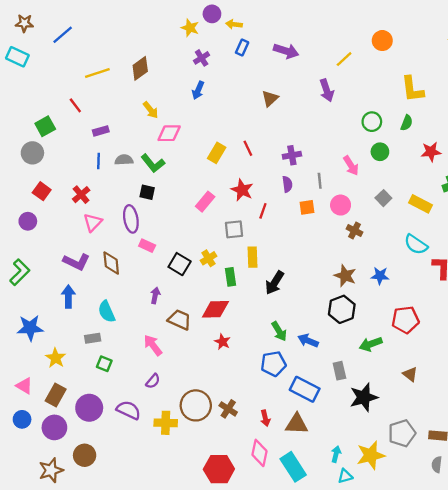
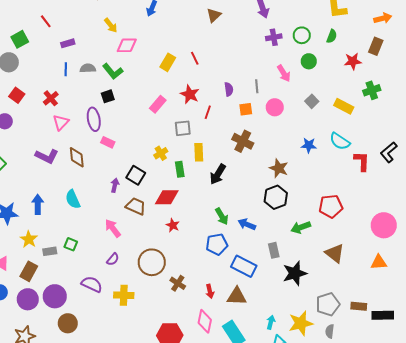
purple cross: (292, 155) -> (274, 37), moved
black square: (147, 192) -> (108, 96), turned -32
brown cross: (354, 231) -> (243, 141), moved, size x1.5
black square: (180, 264) -> (136, 175), moved
blue star: (380, 276) -> (309, 145), moved
blue arrow: (68, 297) -> (38, 204), moved
gray rectangle: (93, 338) -> (50, 251), moved
brown triangle: (410, 374) -> (335, 253), size x1.5
brown circle: (196, 405) -> (152, 262), moved
purple circle: (89, 408) -> (55, 296), moved
brown circle: (85, 455) -> (68, 323), moved
gray semicircle: (437, 465) -> (330, 331), moved

